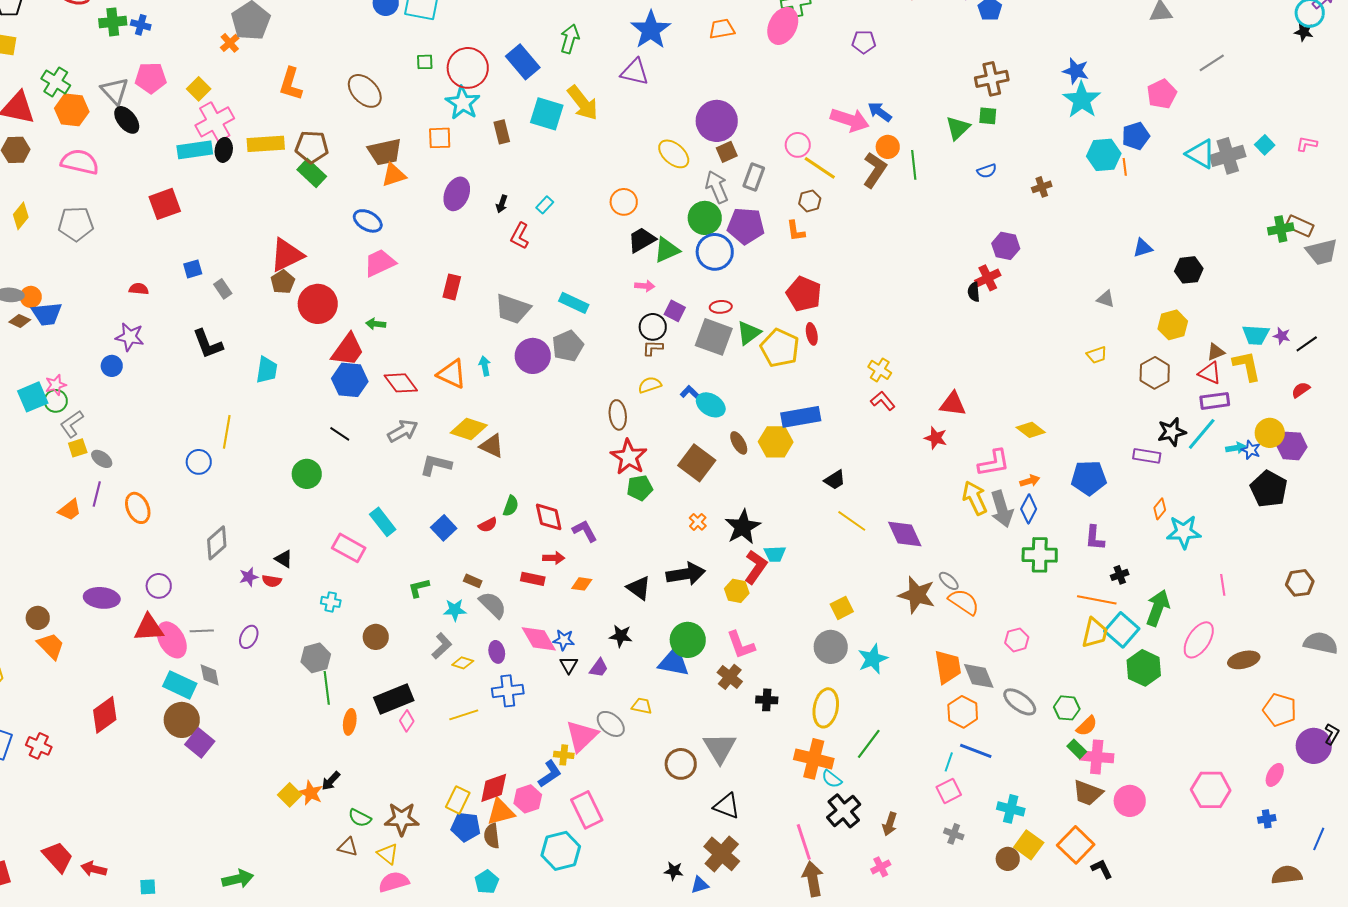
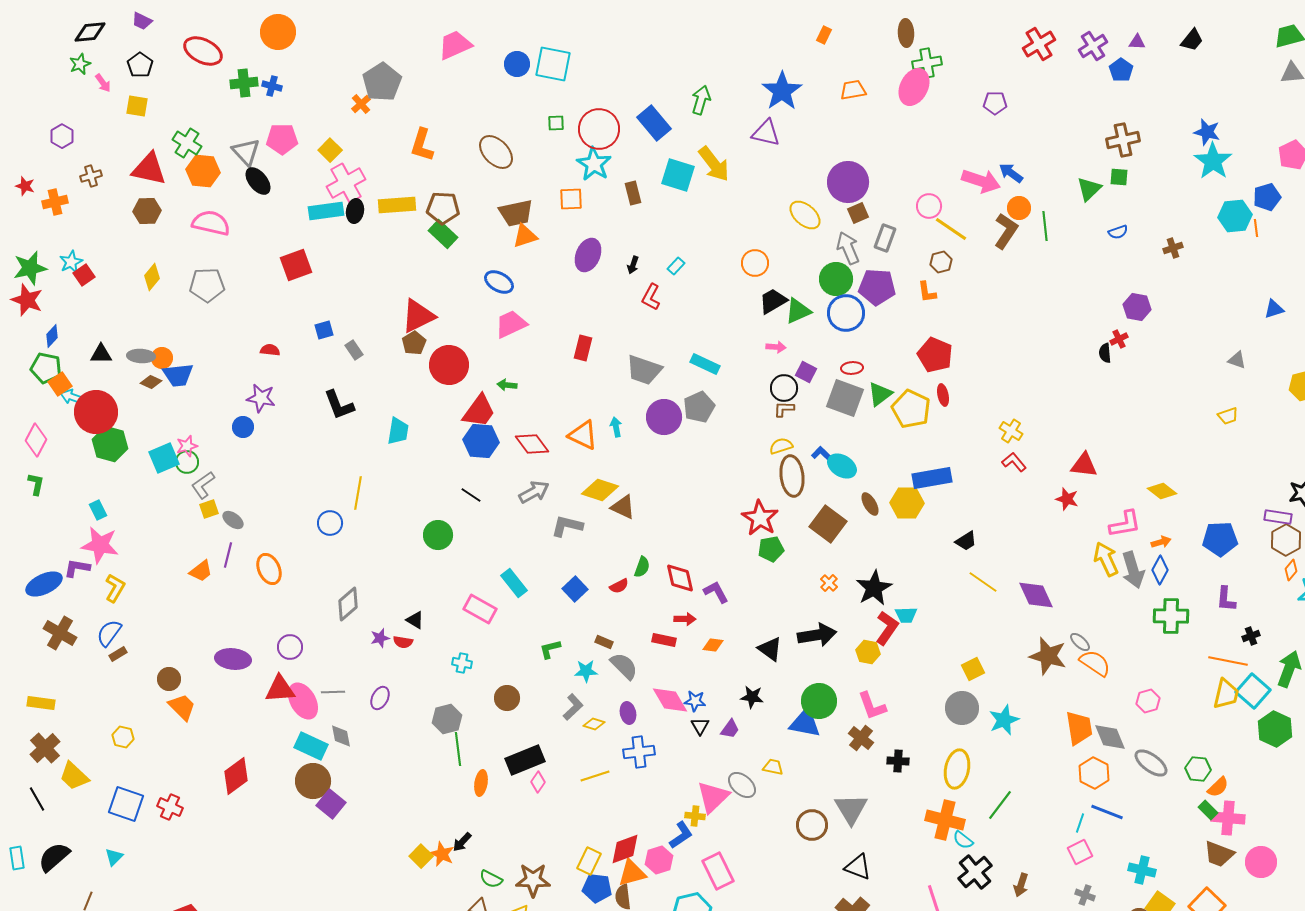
red cross: (988, 278) -> (1119, 339), size x0.7
brown hexagon: (1155, 373) -> (1286, 540), moved
brown ellipse: (618, 415) -> (792, 476), moved, size x1.4

